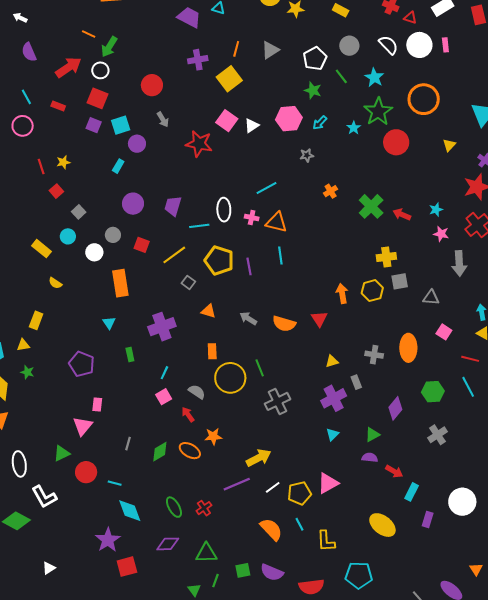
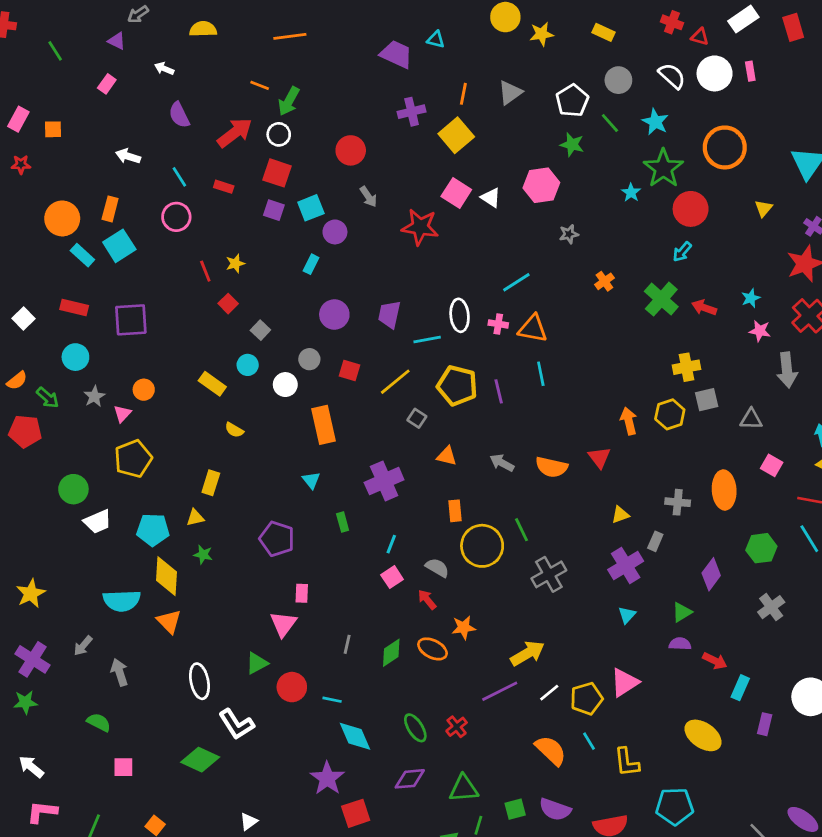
cyan arrow: (320, 123) -> (682, 252), moved
white triangle: (252, 125) -> (491, 198), turned -49
gray rectangle: (356, 382) -> (655, 541), turned 48

